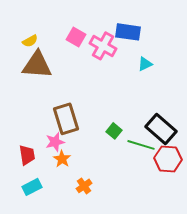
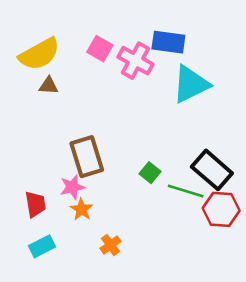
yellow semicircle: (30, 41) -> (39, 54), size x2.0
cyan triangle: (145, 64) -> (191, 84), size x2.0
brown triangle: (37, 65) -> (49, 86), size x0.5

